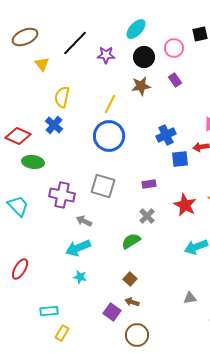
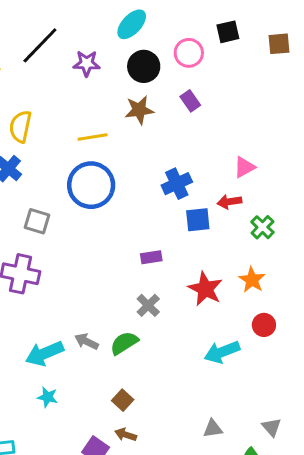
yellow line: (110, 104) -> (93, 137), turned 54
gray square: (103, 186) -> (37, 221), moved, size x0.7
gray arrow: (84, 221) -> (87, 341), moved

